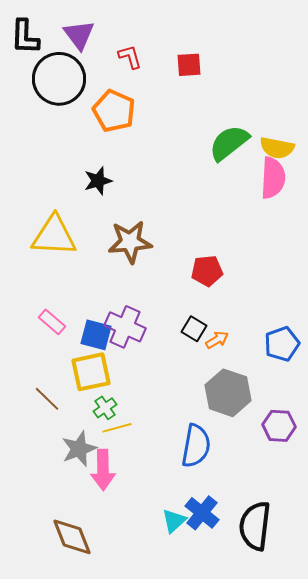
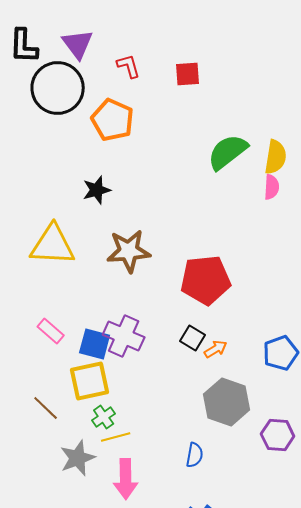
yellow semicircle: (277, 148) -> (276, 157), turned -92
pink semicircle: (273, 178) -> (272, 187), size x0.6
red pentagon: (207, 271) -> (206, 280), size x1.6
blue semicircle: (196, 446) -> (195, 455), size x0.6
pink arrow: (103, 470) -> (126, 479), moved

